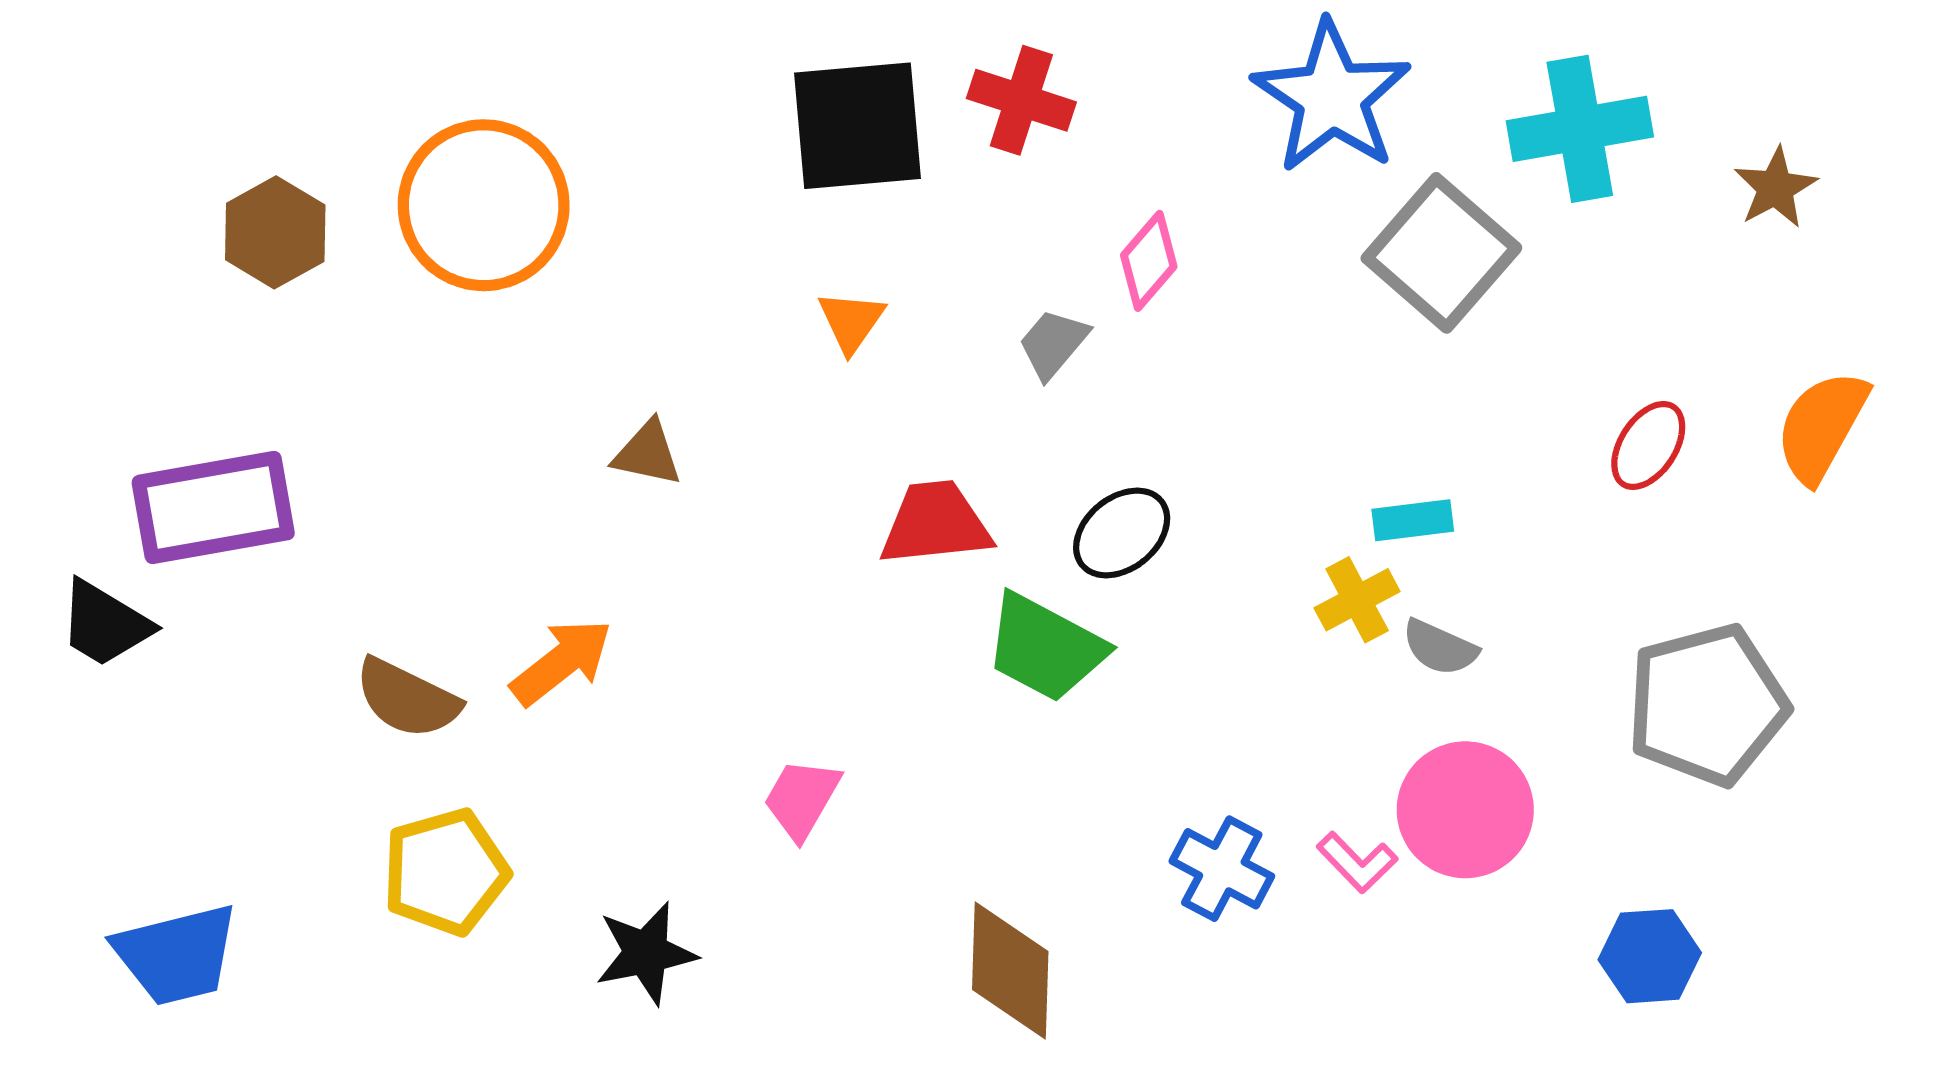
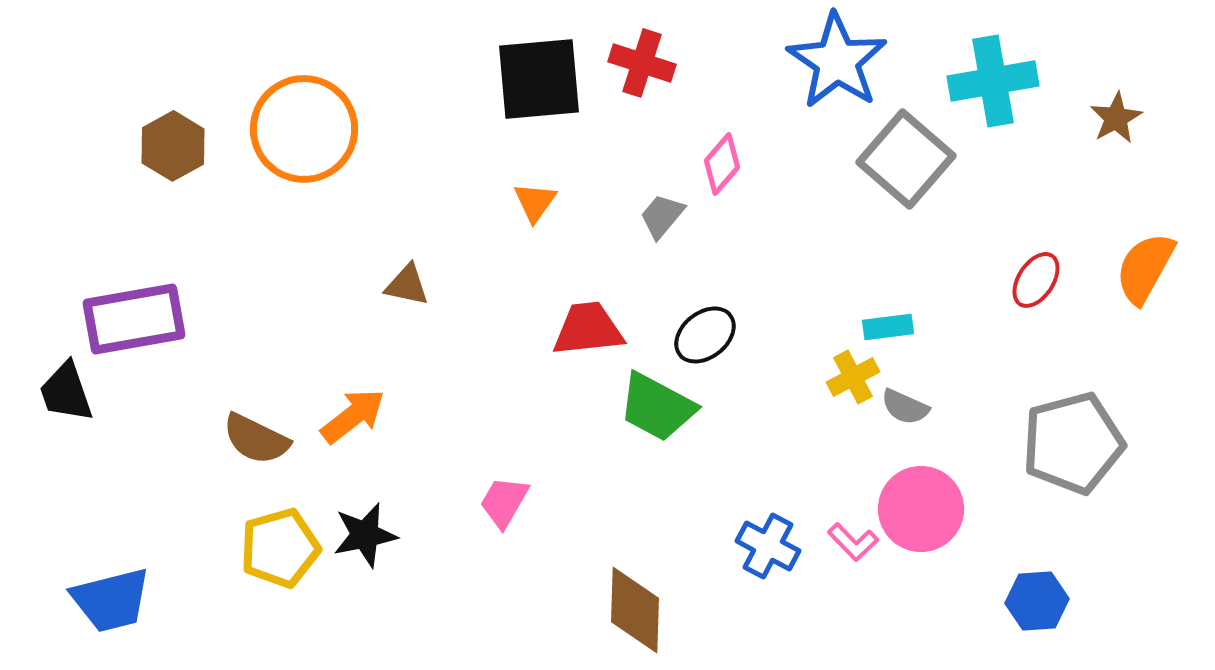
black trapezoid: (105, 624) -> (66, 392), turned 40
black star: (646, 953) -> (365, 535), moved

